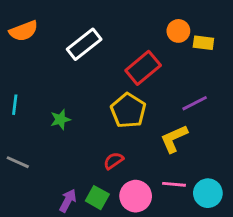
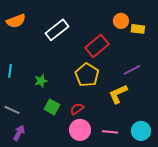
pink line: (174, 184) -> (110, 132), moved
pink circle: (136, 196) -> (80, 130), moved
green square: (97, 198) -> (52, 107), moved
purple arrow: (68, 201) -> (19, 133), moved

